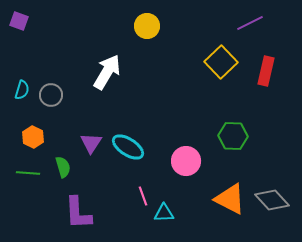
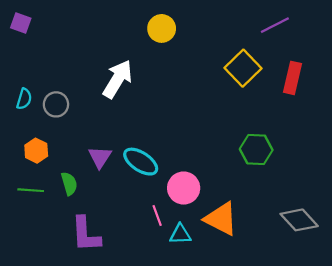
pink circle: (186, 161) -> (184, 188), moved
orange triangle: (230, 199) -> (221, 219), moved

